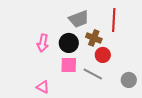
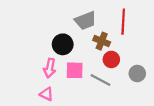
pink arrow: (43, 43) -> (50, 68), moved
black circle: (69, 43) -> (63, 44), moved
gray circle: (129, 80) -> (137, 74), moved

